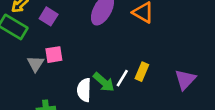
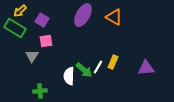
pink square: (54, 55) -> (46, 41), moved
purple triangle: (185, 79) -> (146, 68), turned 42

